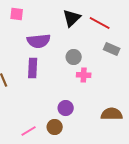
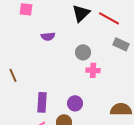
purple semicircle: (39, 41) -> (48, 36), size x0.6
purple rectangle: (33, 68) -> (42, 102), moved

